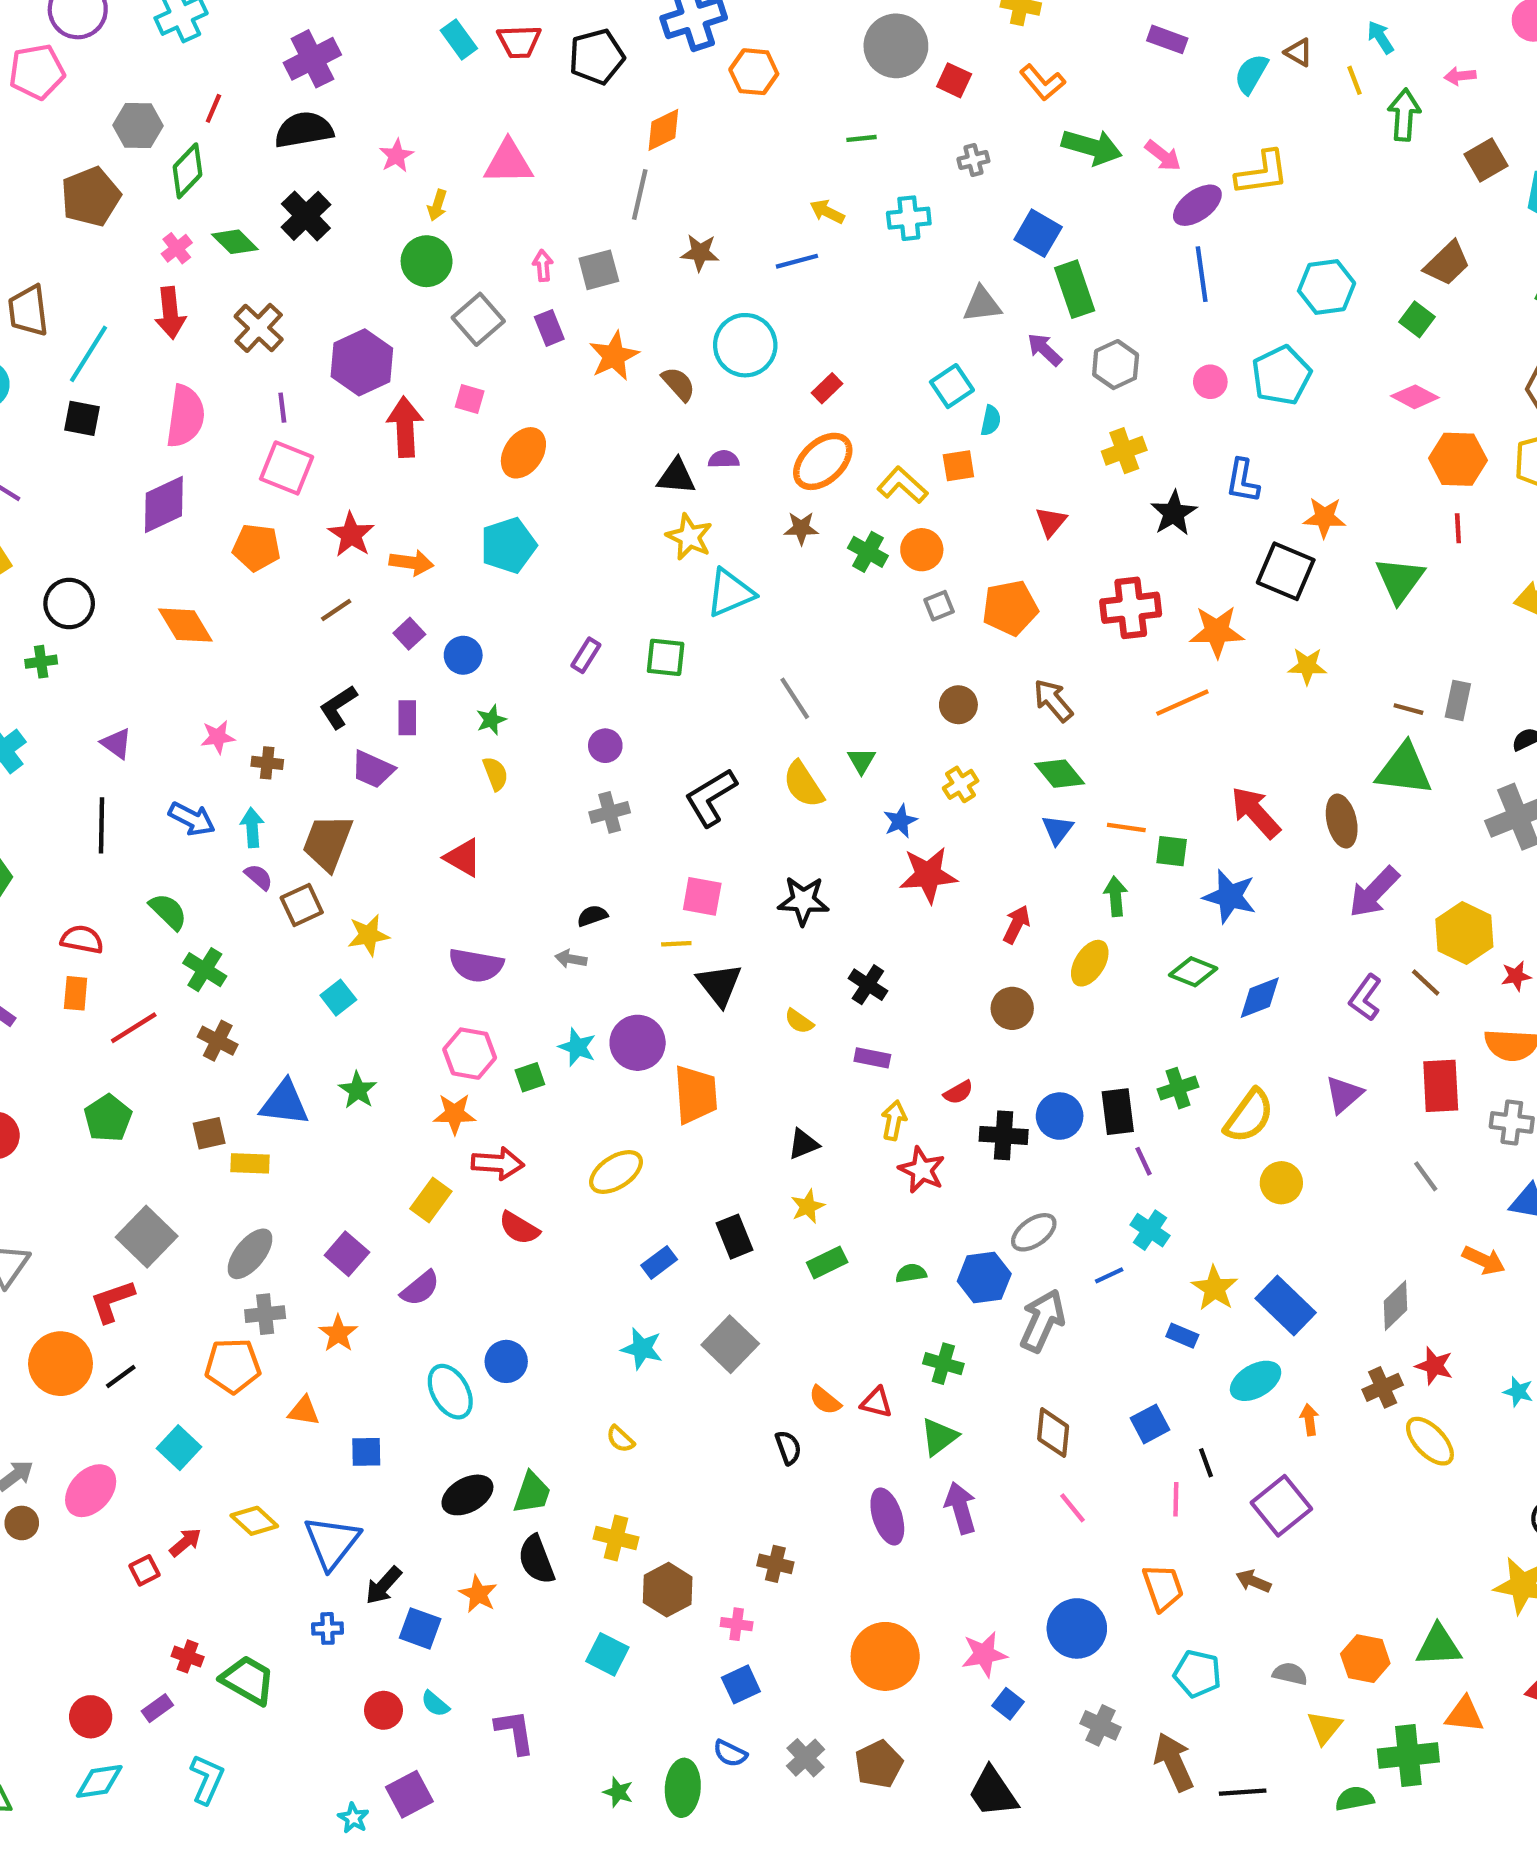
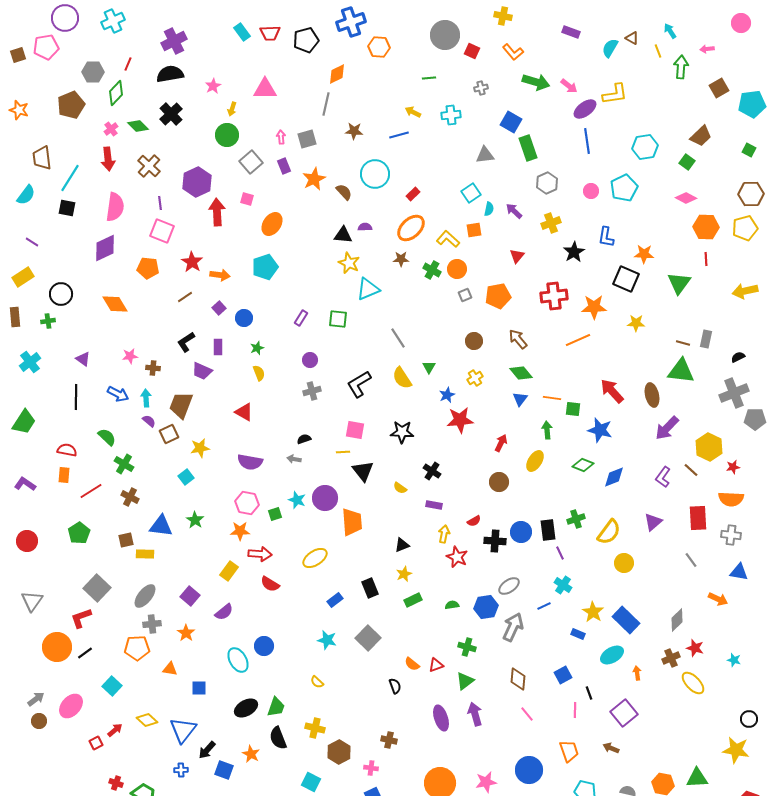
purple arrow: (1045, 349) -> (514, 211), moved
red triangle: (877, 1402) -> (436, 665), turned -35

